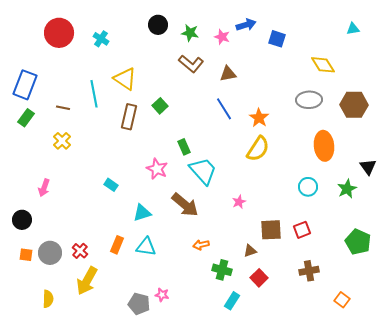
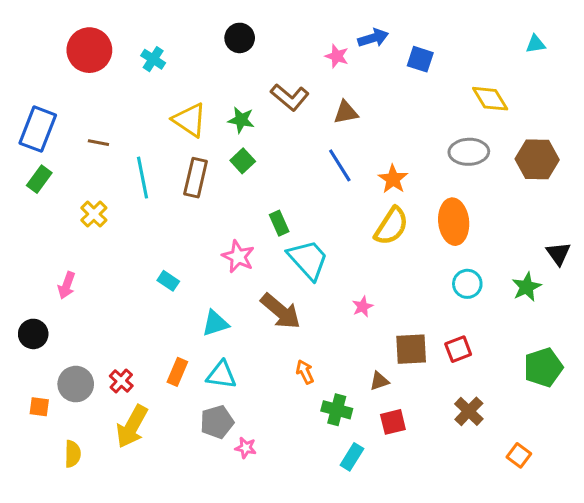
green star: (190, 33) -> (241, 120), moved
cyan line: (94, 94) -> (142, 178), moved
brown line: (63, 108) -> (98, 143), moved
orange ellipse: (324, 146) -> (454, 222), moved
green pentagon: (358, 242) -> (543, 367), turned 30
orange arrow: (201, 245) -> (305, 372), turned 77
orange square: (26, 255) -> (39, 407), moved
brown cross: (309, 271) -> (469, 411), turned -36
red square: (259, 278) -> (393, 422), turned 30
gray pentagon: (139, 304) -> (217, 422), moved, turned -30

